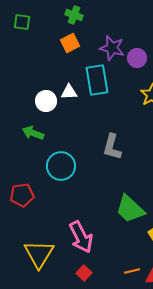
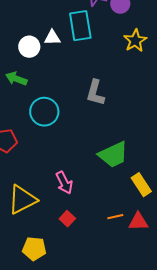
green trapezoid: (130, 209) -> (113, 155), turned -68
pink arrow: (81, 237) -> (64, 183), size x0.7
yellow triangle: (39, 254) -> (22, 200), turned 32

